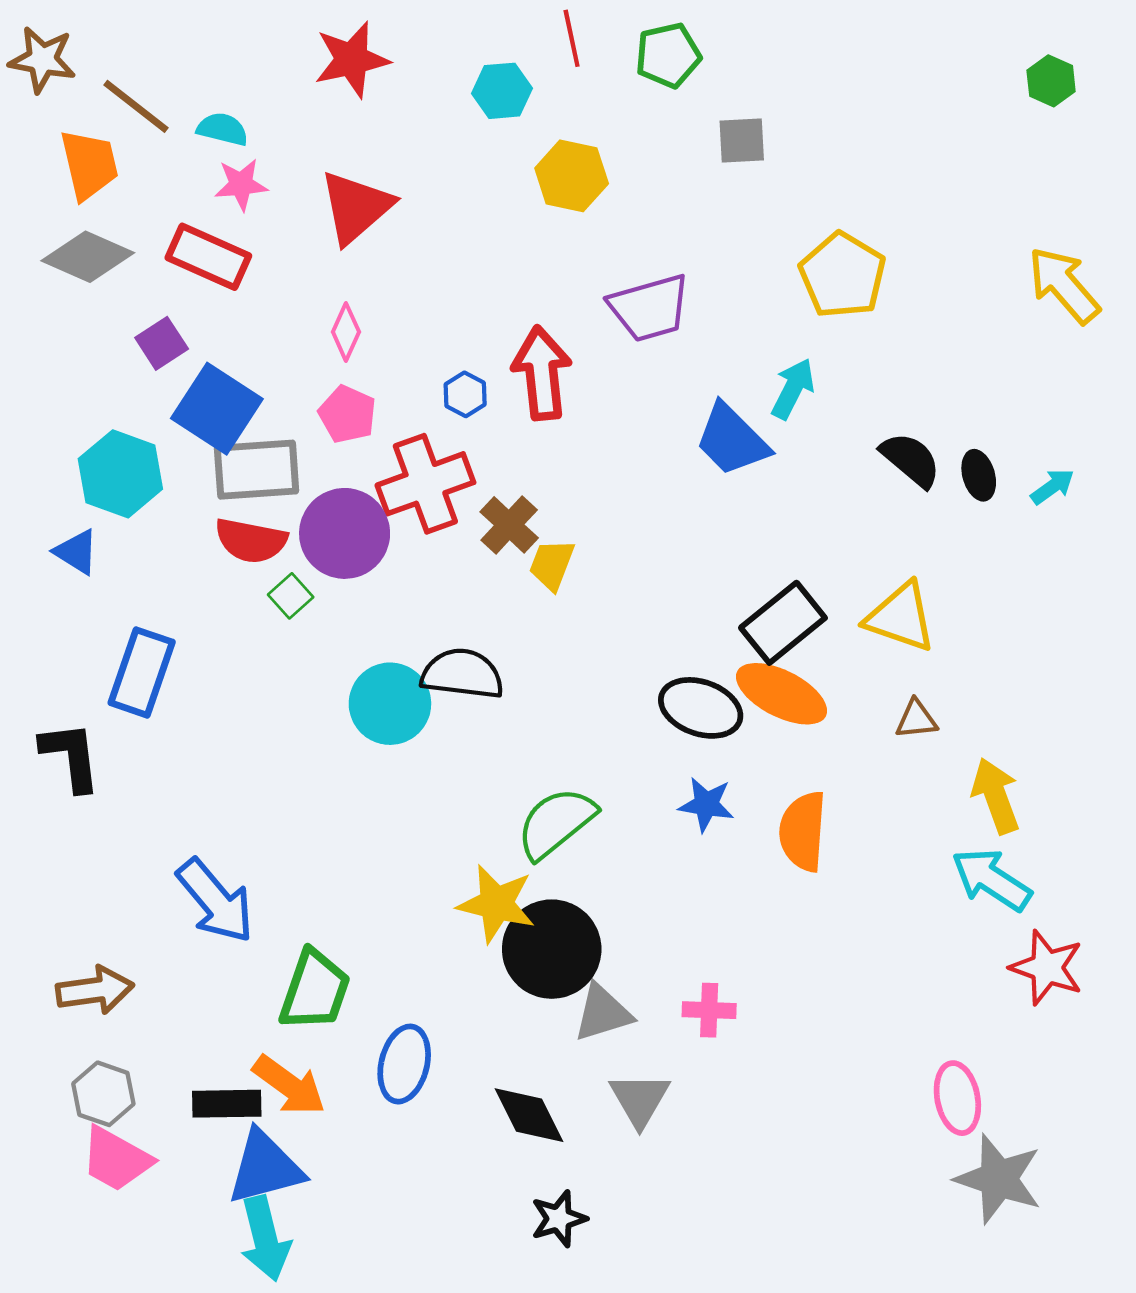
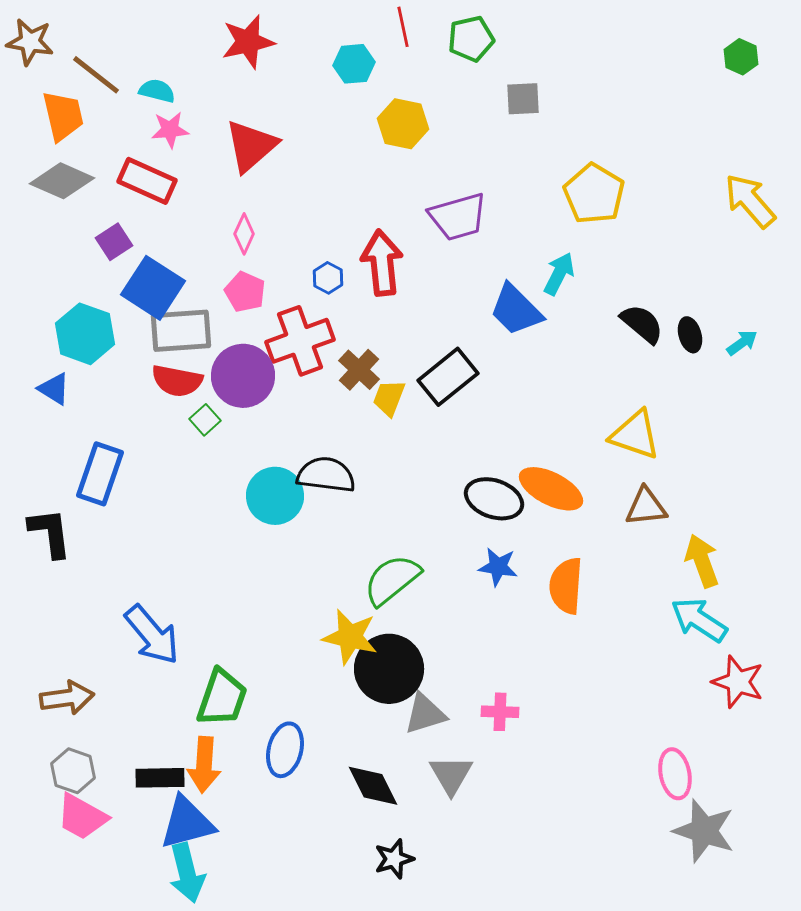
black rectangle: (783, 623) -> (448, 377), moved
brown triangle: (916, 719) -> (646, 507), size x1.4
orange arrow: (289, 1085) -> (204, 765), turned 58

